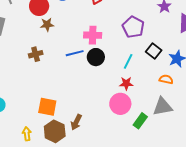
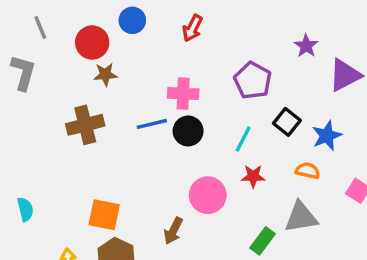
brown cross: (36, 54) -> (85, 125), size x1.5
red star: (126, 83) -> (253, 176), moved
pink circle: (120, 104) -> (208, 195), moved
brown arrow: (76, 122) -> (173, 231), moved

